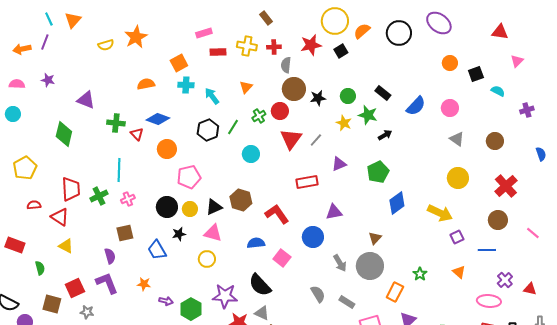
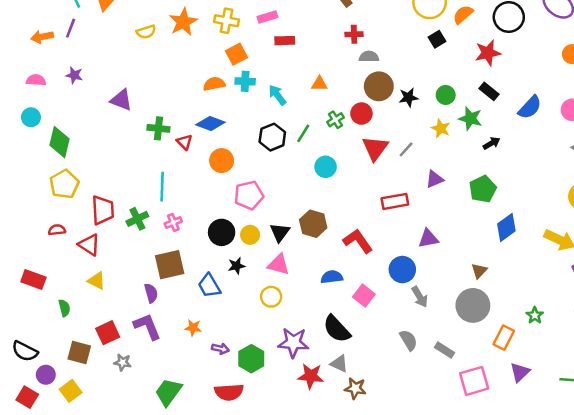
red star: (311, 45) -> (488, 53), moved
yellow cross: (247, 46) -> (227, 21), moved
gray semicircle: (286, 65) -> (369, 57), turned 84
orange semicircle: (146, 84) -> (214, 84), moved
orange triangle: (246, 87) -> (319, 84), turned 48
green diamond: (64, 134) -> (59, 142), moved
yellow pentagon: (25, 168) -> (64, 184), moved
black triangle: (214, 207) -> (280, 232), turned -30
brown square: (125, 233) -> (170, 265), size x1.4
gray arrow: (340, 263) -> (420, 297), moved

